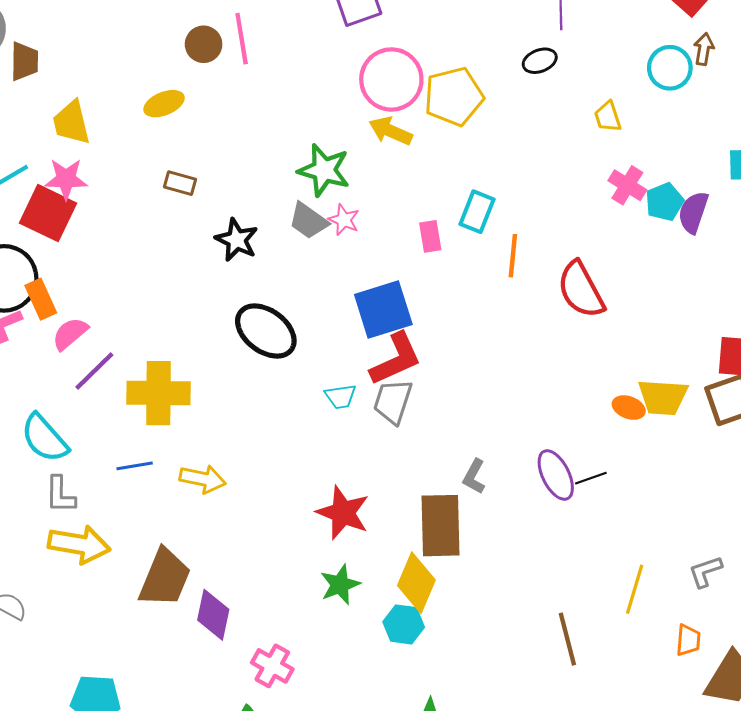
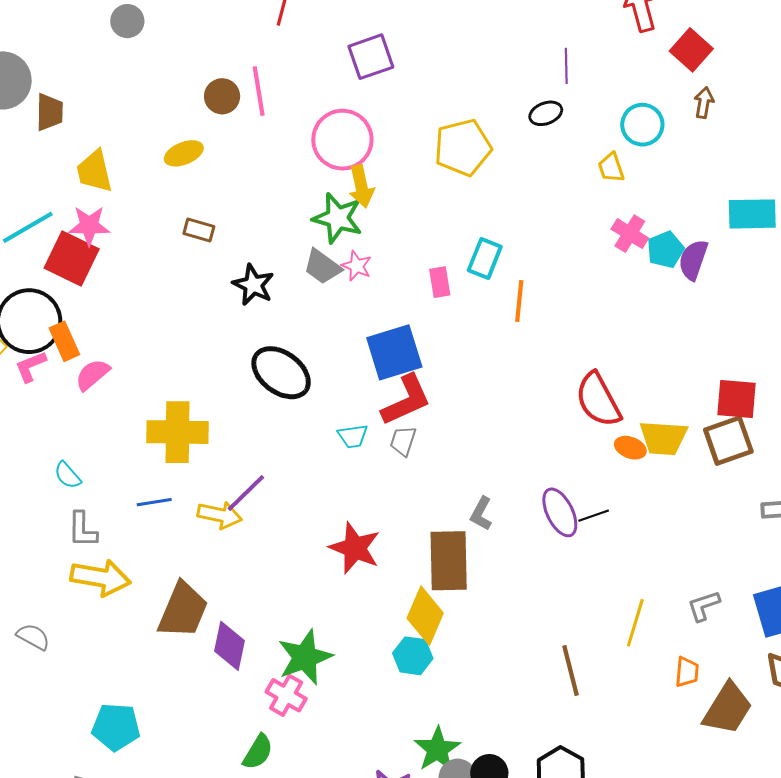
cyan circle: (670, 68) -> (642, 125), moved
pink circle: (391, 79) -> (342, 140), moved
yellow arrow: (391, 131) -> (361, 186), moved, turned -126
red semicircle: (581, 290) -> (598, 400), moved
purple line: (94, 371) -> (246, 493), moved
gray trapezoid: (393, 401) -> (403, 441), size x0.7
cyan semicircle: (44, 438) -> (68, 475), size x0.6
green star: (340, 585) -> (305, 657), moved, size x1.4

